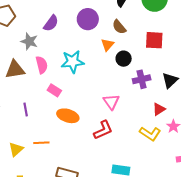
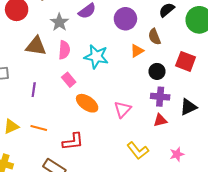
black circle: (124, 59) -> (157, 71), moved
red triangle: (159, 109) -> (160, 120), moved
orange ellipse: (68, 116) -> (87, 103), moved
red L-shape: (103, 130) -> (73, 142), moved
yellow L-shape: (150, 134) -> (138, 151), moved

